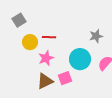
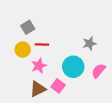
gray square: (19, 20) -> (28, 27), moved
pink square: (65, 78) -> (58, 86), turned -32

